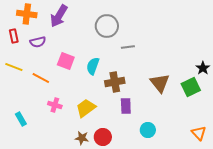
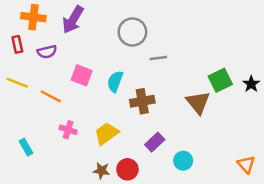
green square: (191, 87) -> (220, 80), moved
purple rectangle: (126, 106) -> (155, 142), moved, turned 49

